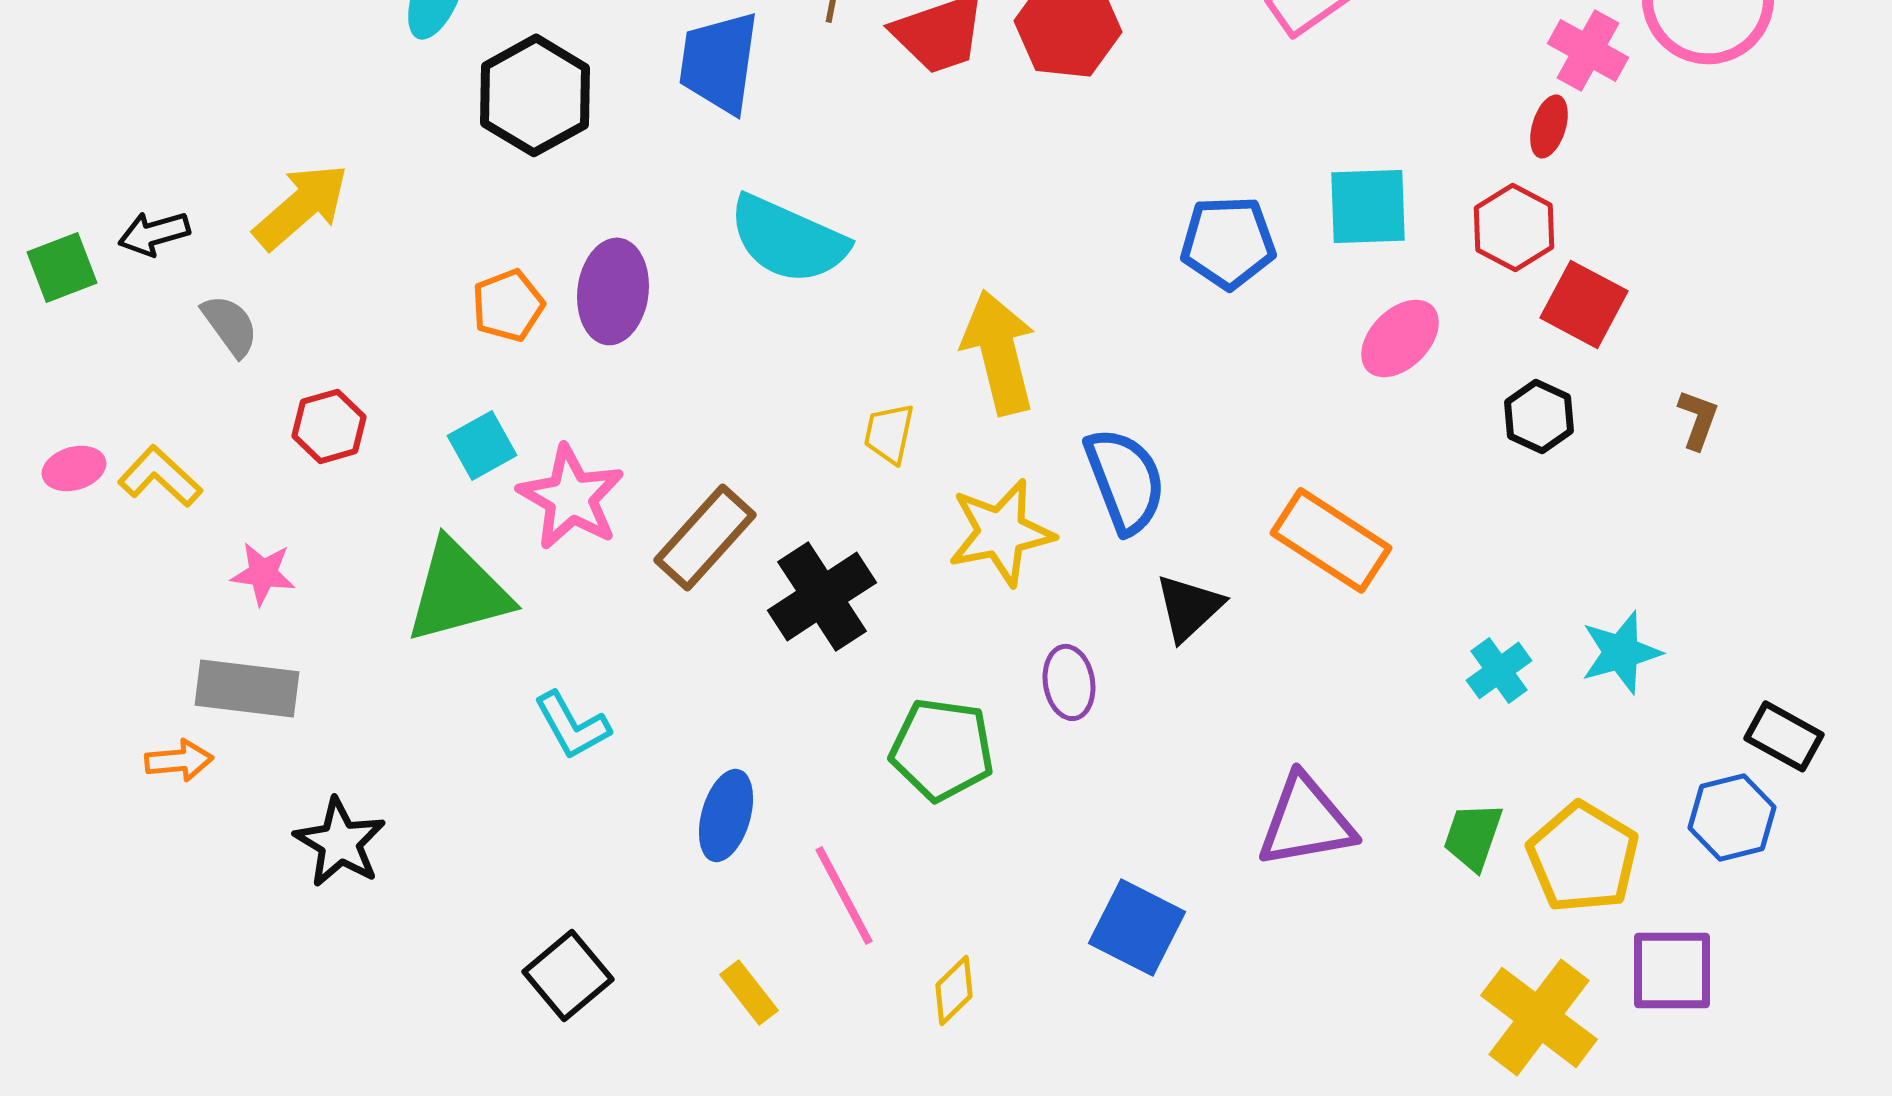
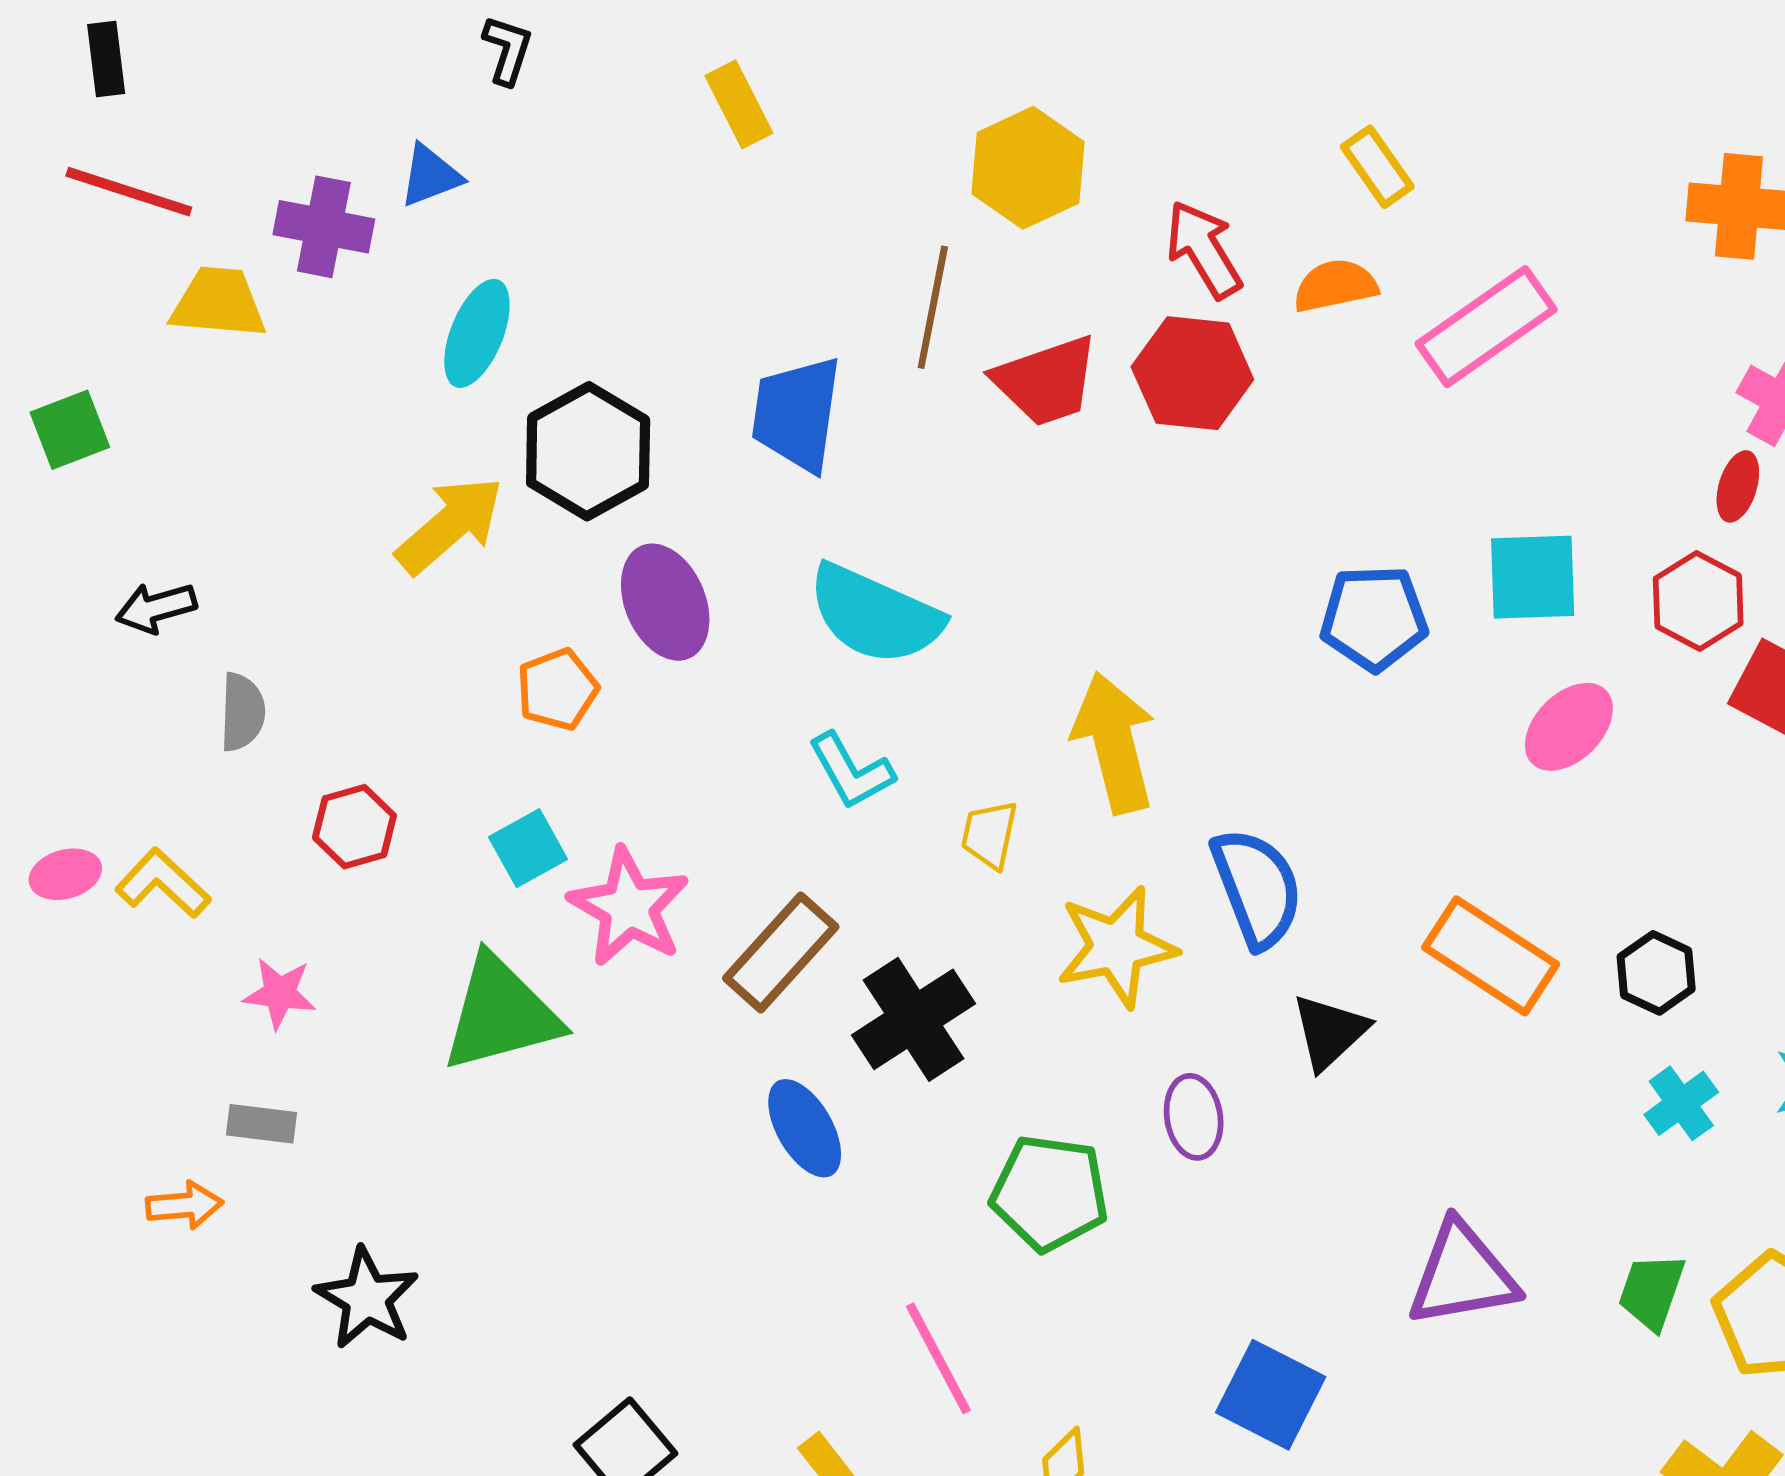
yellow arrow: (301, 206) -> (450, 525), moved
green square: (62, 267) -> (70, 430), moved
purple ellipse: (613, 291) -> (665, 602), moved, turned -30
gray semicircle: (230, 325) -> (242, 712), turned 38
black hexagon: (1539, 416) -> (1656, 973), moved
gray rectangle: (247, 688) -> (261, 1124), size x0.6
cyan L-shape: (572, 725) -> (851, 771), moved
blue ellipse: (726, 815) -> (805, 1128), moved, turned -46

